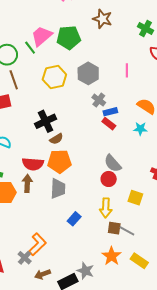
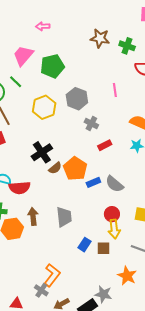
brown star: (102, 19) -> (100, 38), moved
pink trapezoid: (42, 36) -> (23, 56), moved
blue rectangle: (110, 112) -> (93, 182), moved
red rectangle: (109, 124) -> (105, 145), turned -56
orange pentagon: (59, 161) -> (75, 169), moved, turned -30
red semicircle: (33, 164) -> (19, 188), moved
red circle: (109, 179) -> (112, 214), moved
brown square: (114, 228) -> (104, 248), moved

